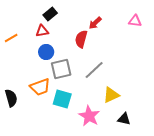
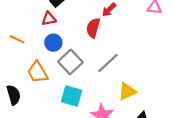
orange line: (11, 38) -> (17, 39), moved, turned 56
gray square: (61, 69) -> (70, 62), turned -30
orange trapezoid: (40, 87) -> (37, 72), moved, turned 80

